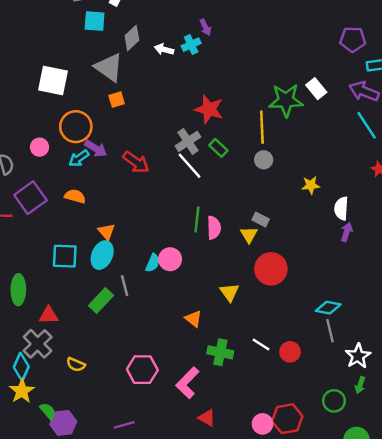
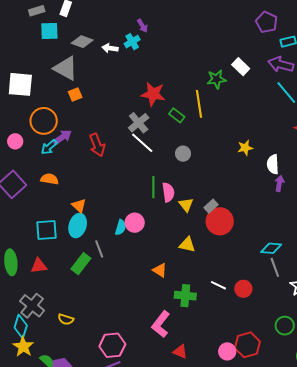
gray diamond: (132, 38) -> (82, 42), turned 70
purple pentagon: (353, 39) -> (267, 22), turned 30
green star: (286, 100) -> (216, 79), size x0.7
green rectangle: (218, 148) -> (177, 115), moved
purple arrow: (96, 149) -> (62, 137), turned -60
gray circle: (264, 160) -> (183, 154), moved
red arrow: (136, 162) -> (97, 145), turned 40
gray rectangle: (261, 219) -> (211, 206), moved, turned -64
yellow triangle: (249, 235) -> (186, 205), moved
yellow triangle: (229, 292) -> (187, 245), turned -36
red triangle: (49, 315) -> (39, 266), moved
pink hexagon: (142, 370) -> (112, 345), moved

